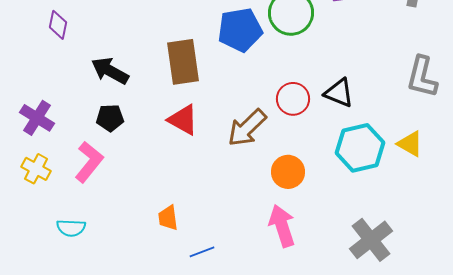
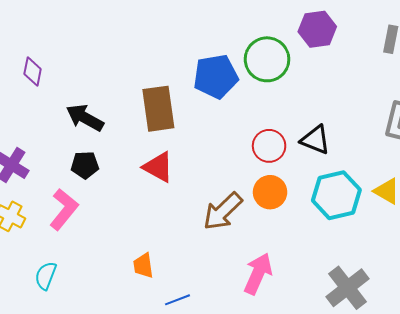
brown arrow: (247, 128) -> (223, 211), moved
orange circle: (288, 172) -> (270, 192), moved
pink arrow: (282, 226) -> (258, 274), turned 42
cyan semicircle: (71, 228) -> (46, 276), turned 108

